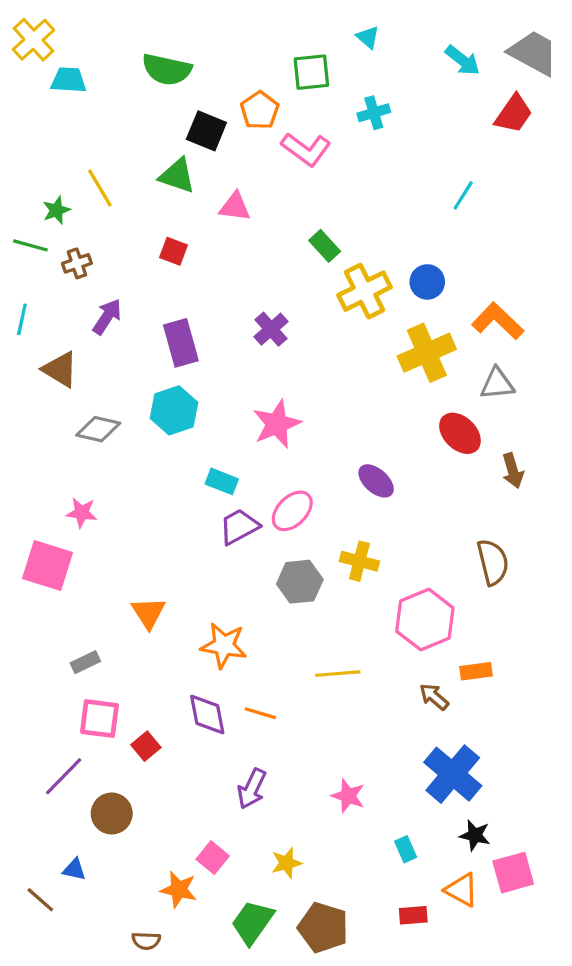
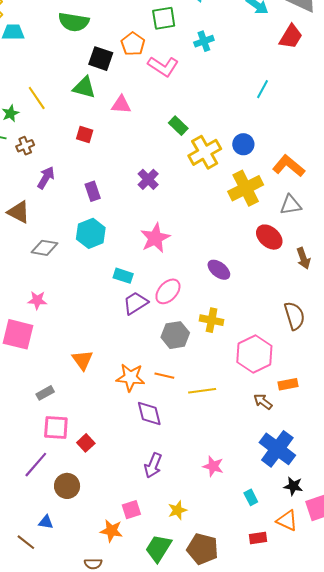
purple rectangle: (181, 343) -> (93, 191), size x0.7
orange line: (260, 713) -> (164, 376), moved
purple diamond: (207, 714) -> (149, 414), moved
pink square: (213, 858) -> (131, 510), turned 36

